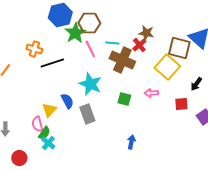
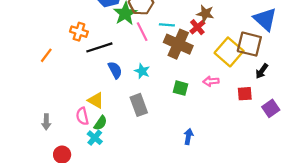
brown square: (179, 48) -> (249, 44), moved
cyan star: (90, 84) -> (142, 71), size x0.6
blue semicircle: (67, 101) -> (115, 70), moved
yellow triangle: (49, 110) -> (96, 100), turned -42
green semicircle: (44, 133) -> (100, 123), moved

